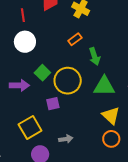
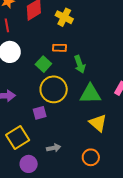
orange rectangle: (75, 39) -> (60, 48), turned 40
green square: (42, 73) -> (43, 64), moved
orange circle: (111, 139) -> (91, 157), moved

